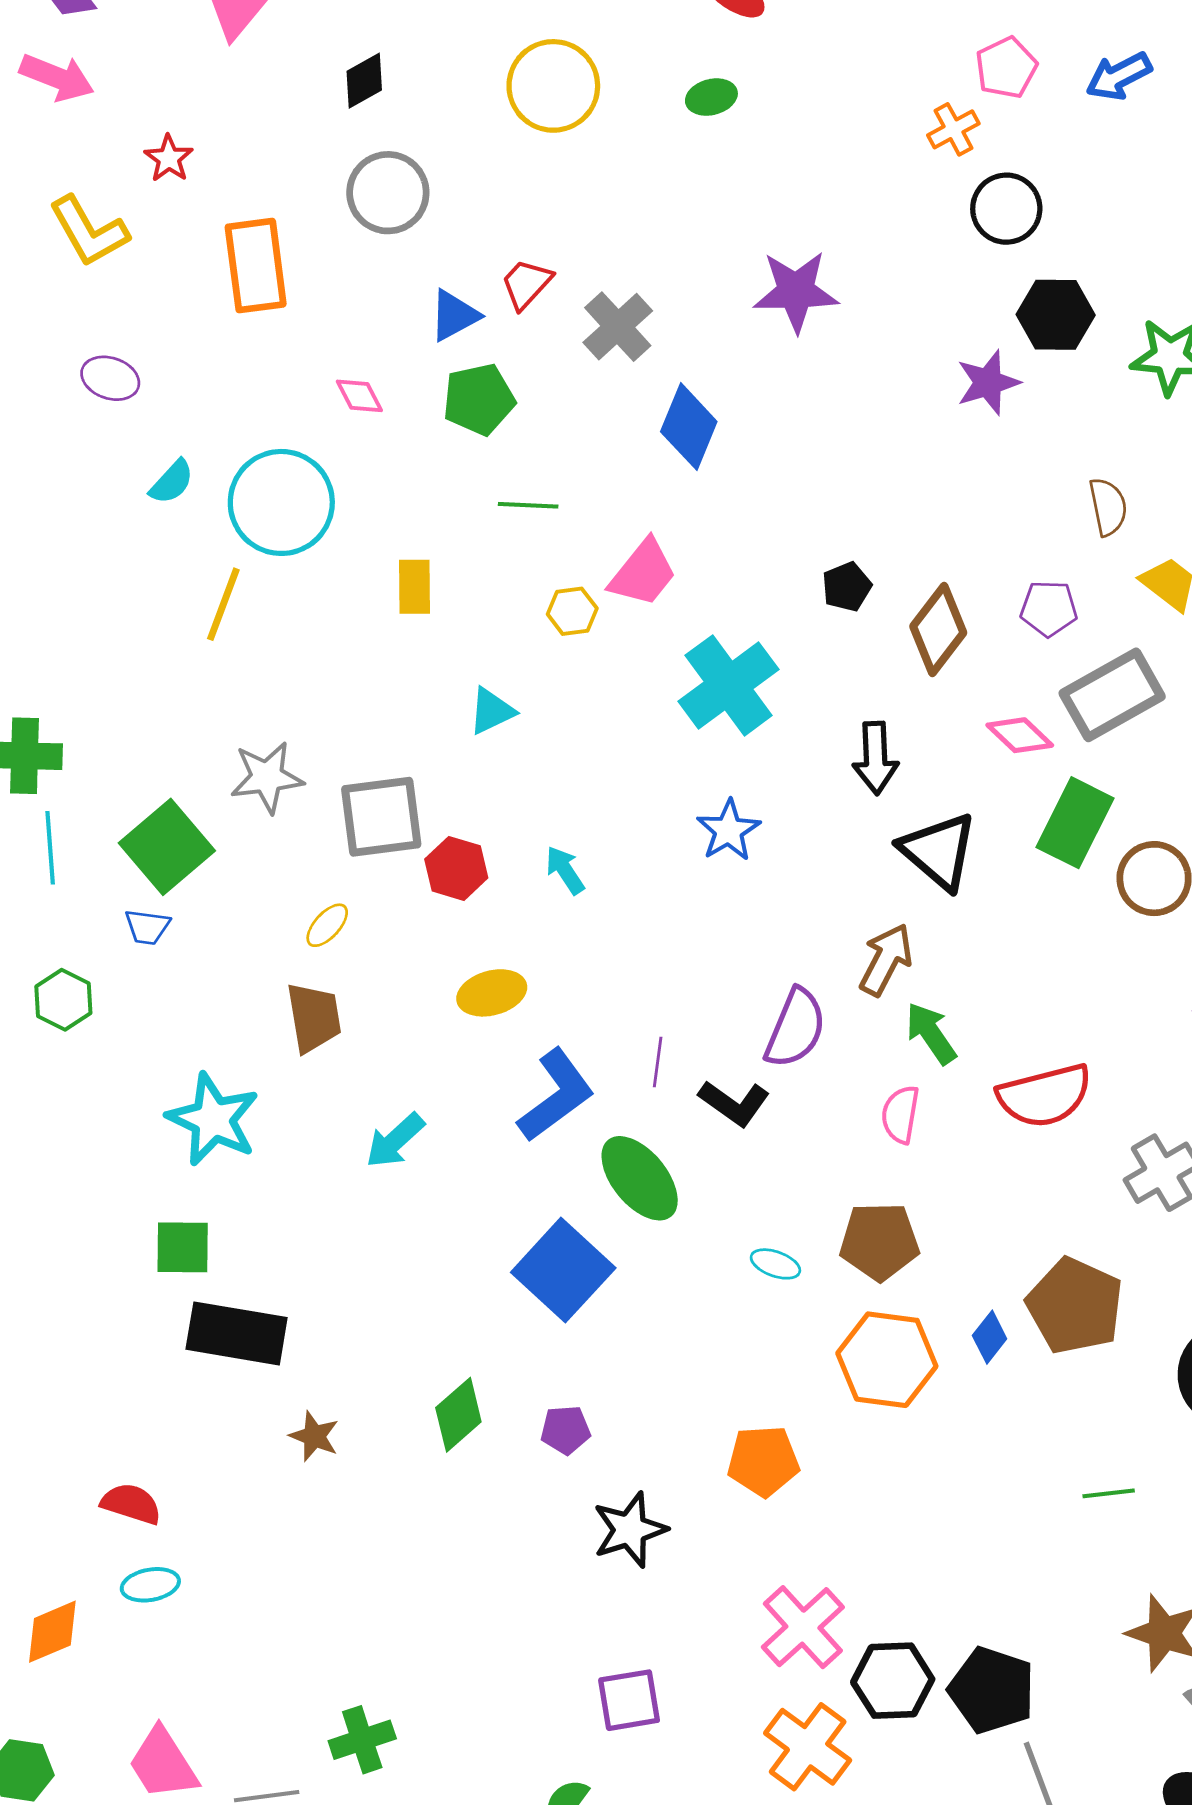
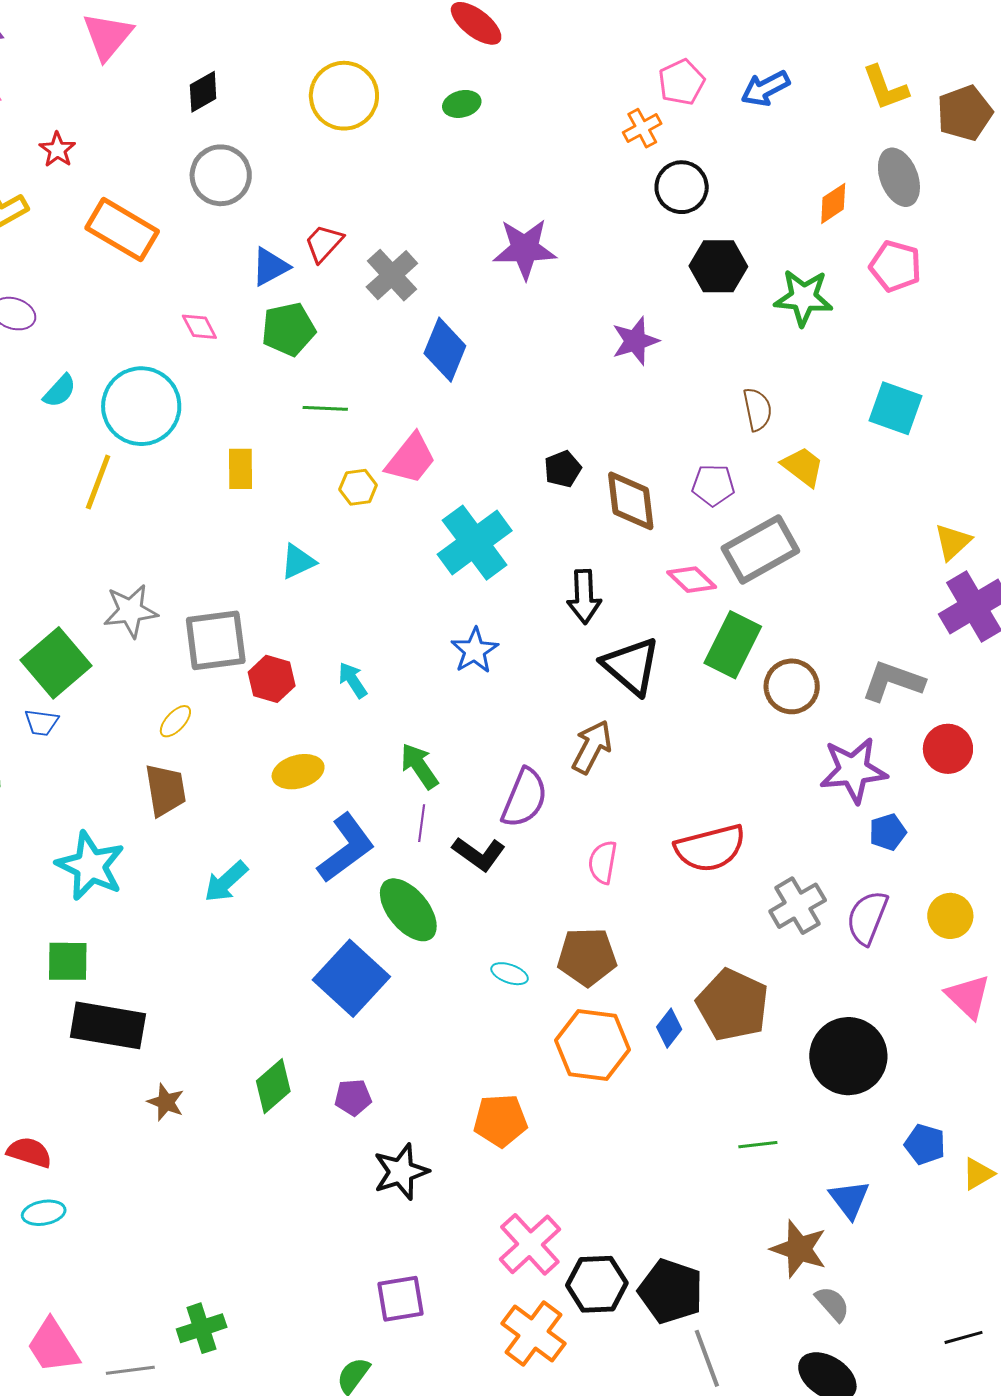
orange rectangle: (256, 266) -> (122, 230), turned -52
purple star: (988, 383) -> (635, 341), moved
brown diamond: (938, 630) -> (631, 501), turned -44
green arrow: (931, 1033) -> (419, 766), moved

